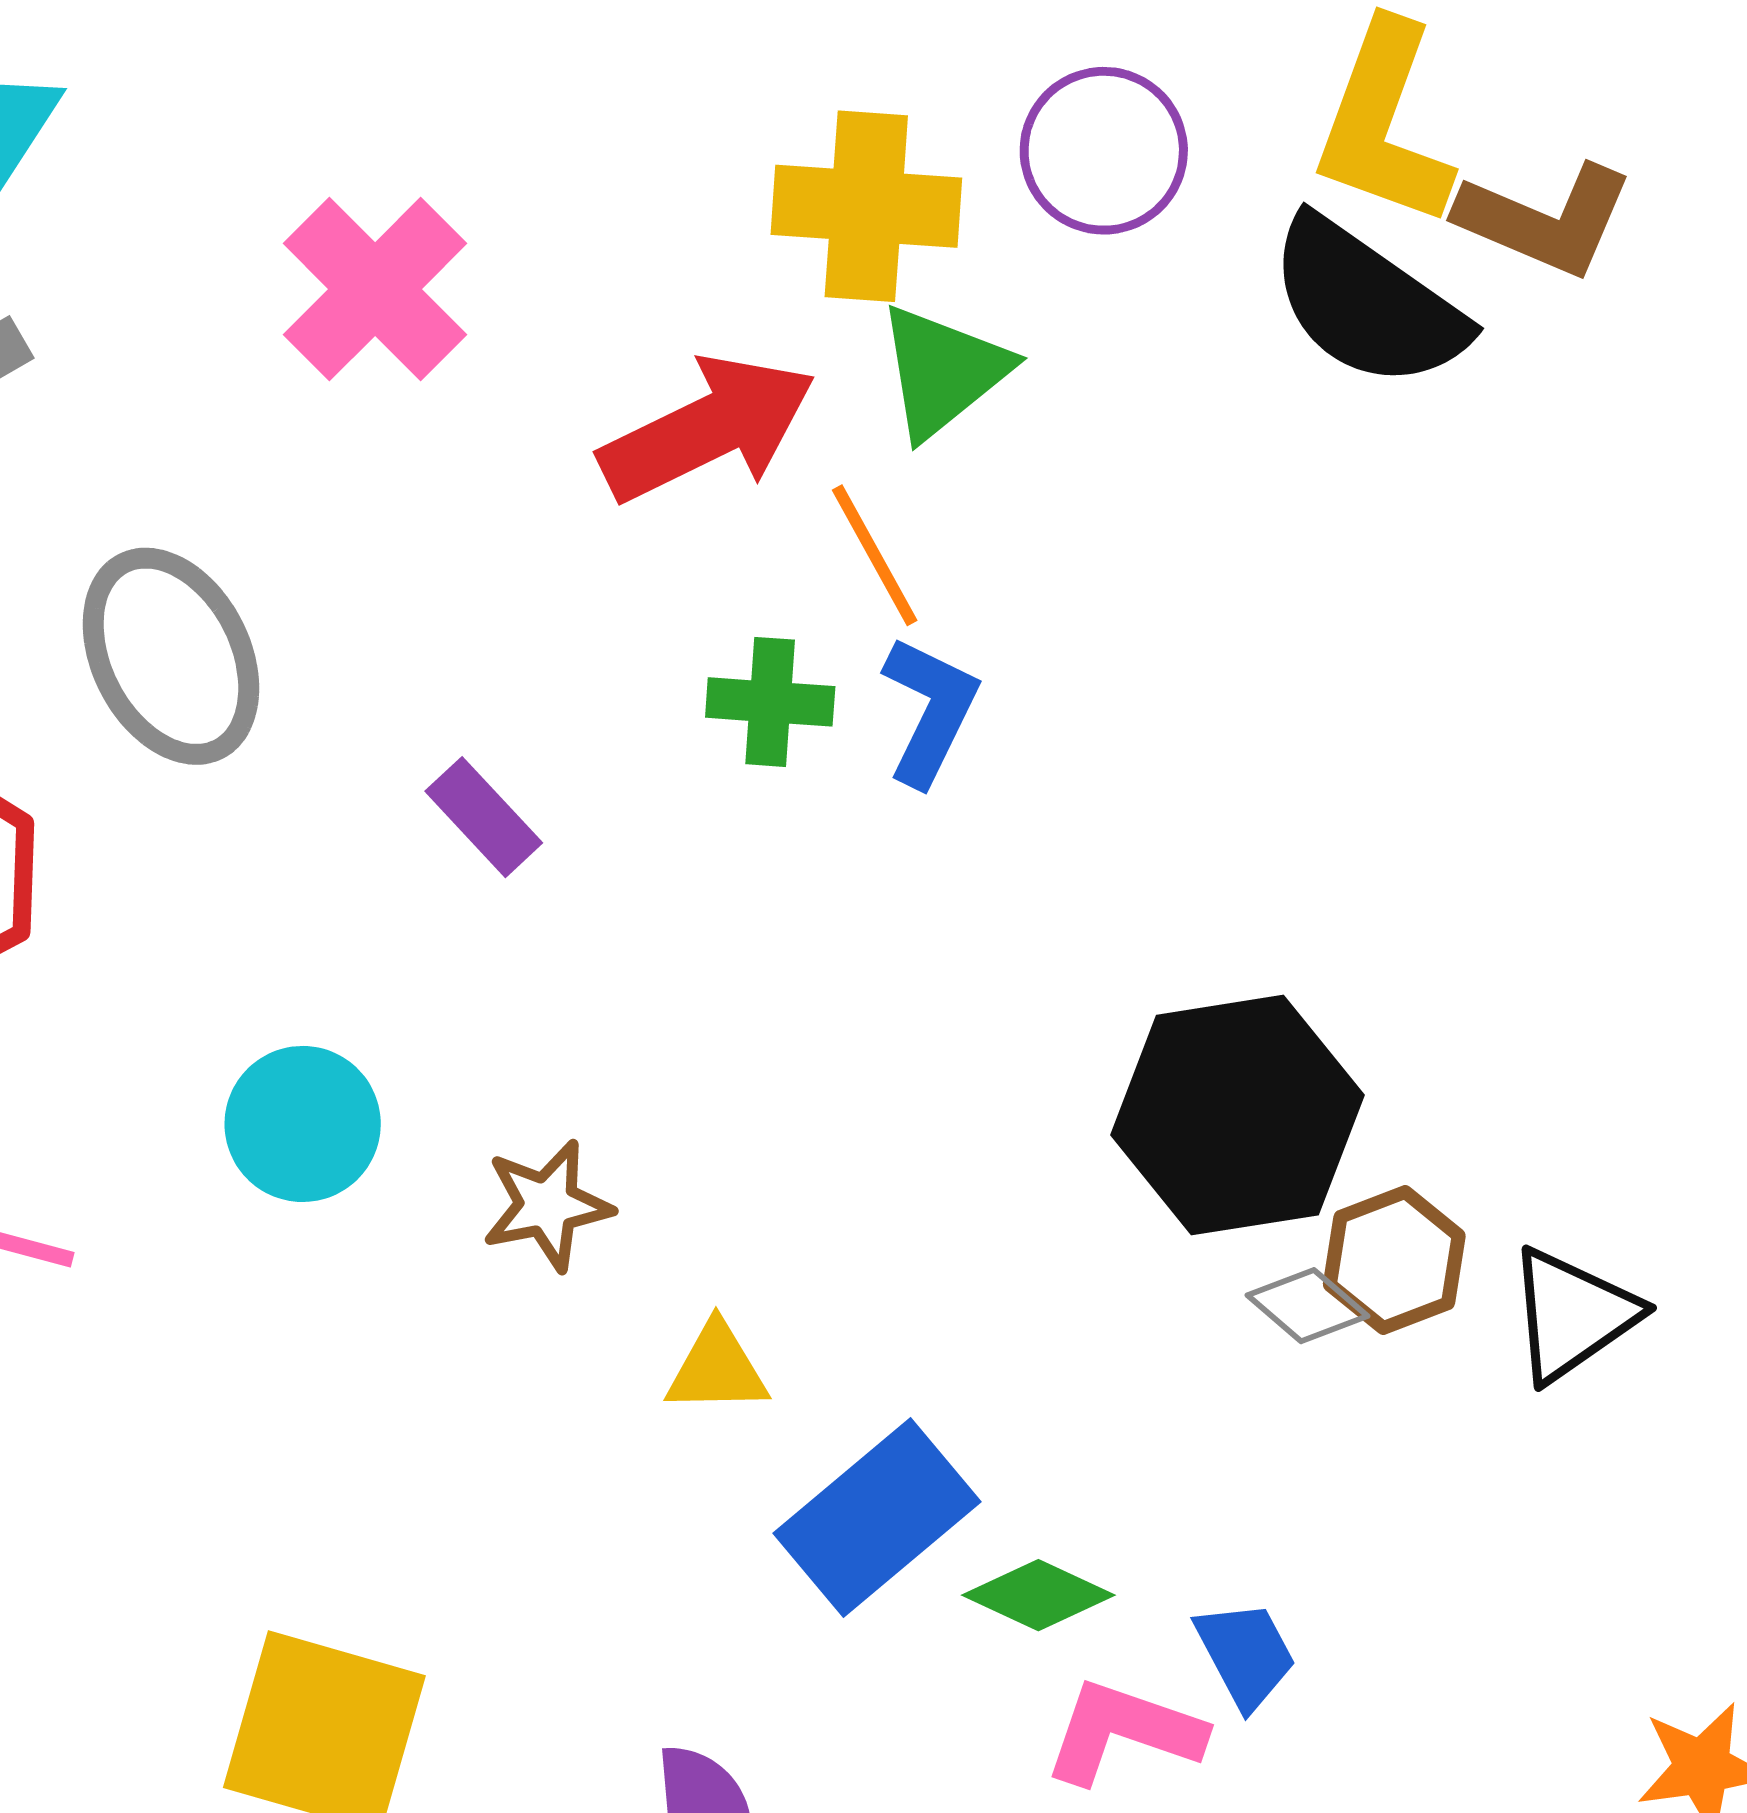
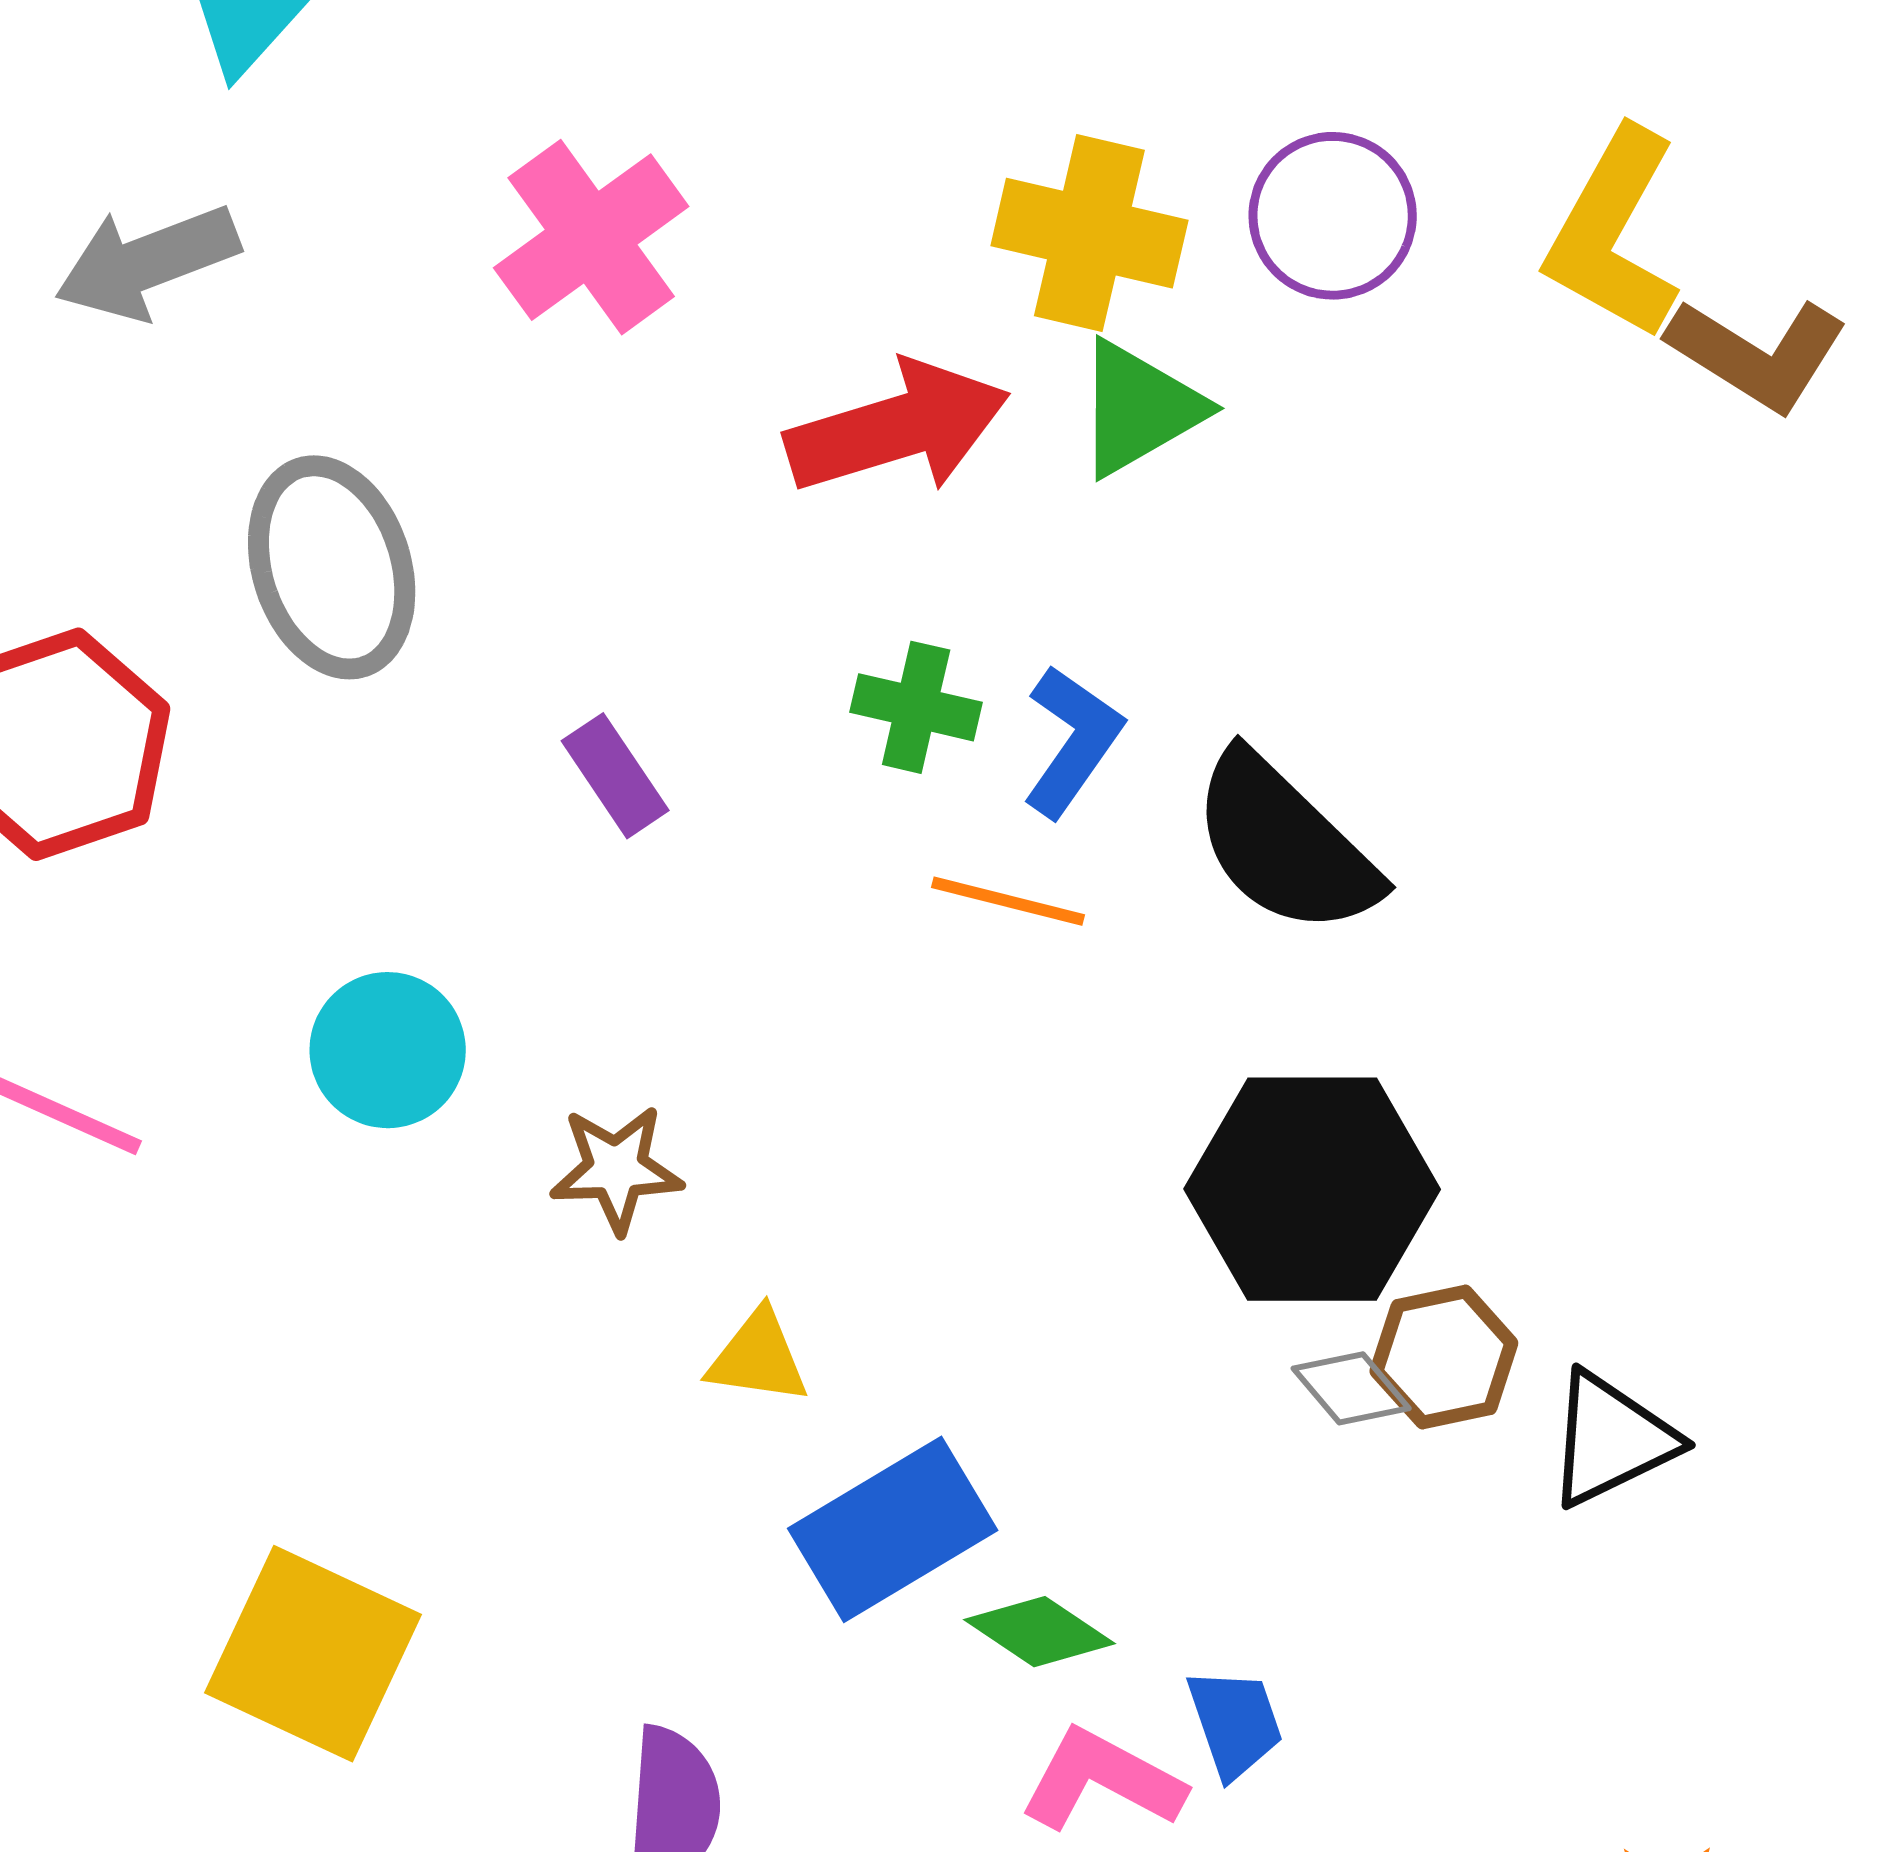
black semicircle: (1367, 303) -> (1285, 844), moved
orange line: (875, 555) -> (1008, 901), moved, turned -56

